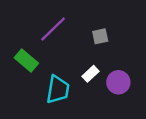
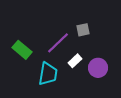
purple line: (53, 29) -> (58, 43), moved

